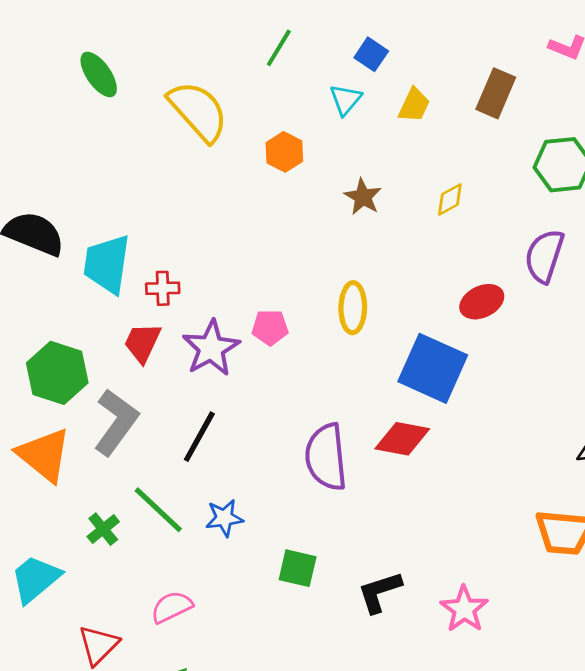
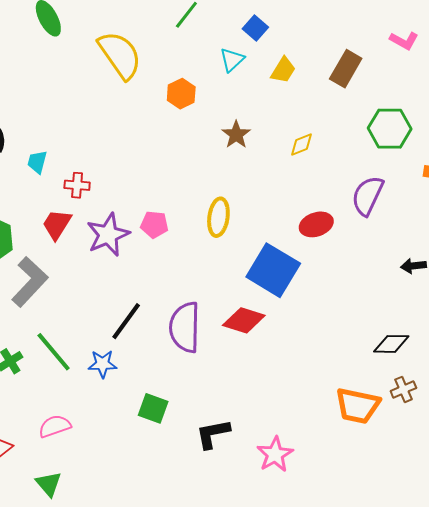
cyan trapezoid: (107, 264) -> (37, 162), size x0.5
black line: (199, 437) -> (126, 321), moved

